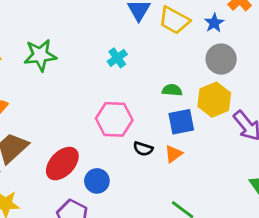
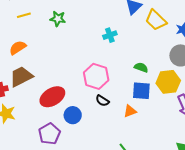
green star: (40, 55) -> (58, 19), size x0.7
black semicircle: (143, 149) -> (102, 101), moved

